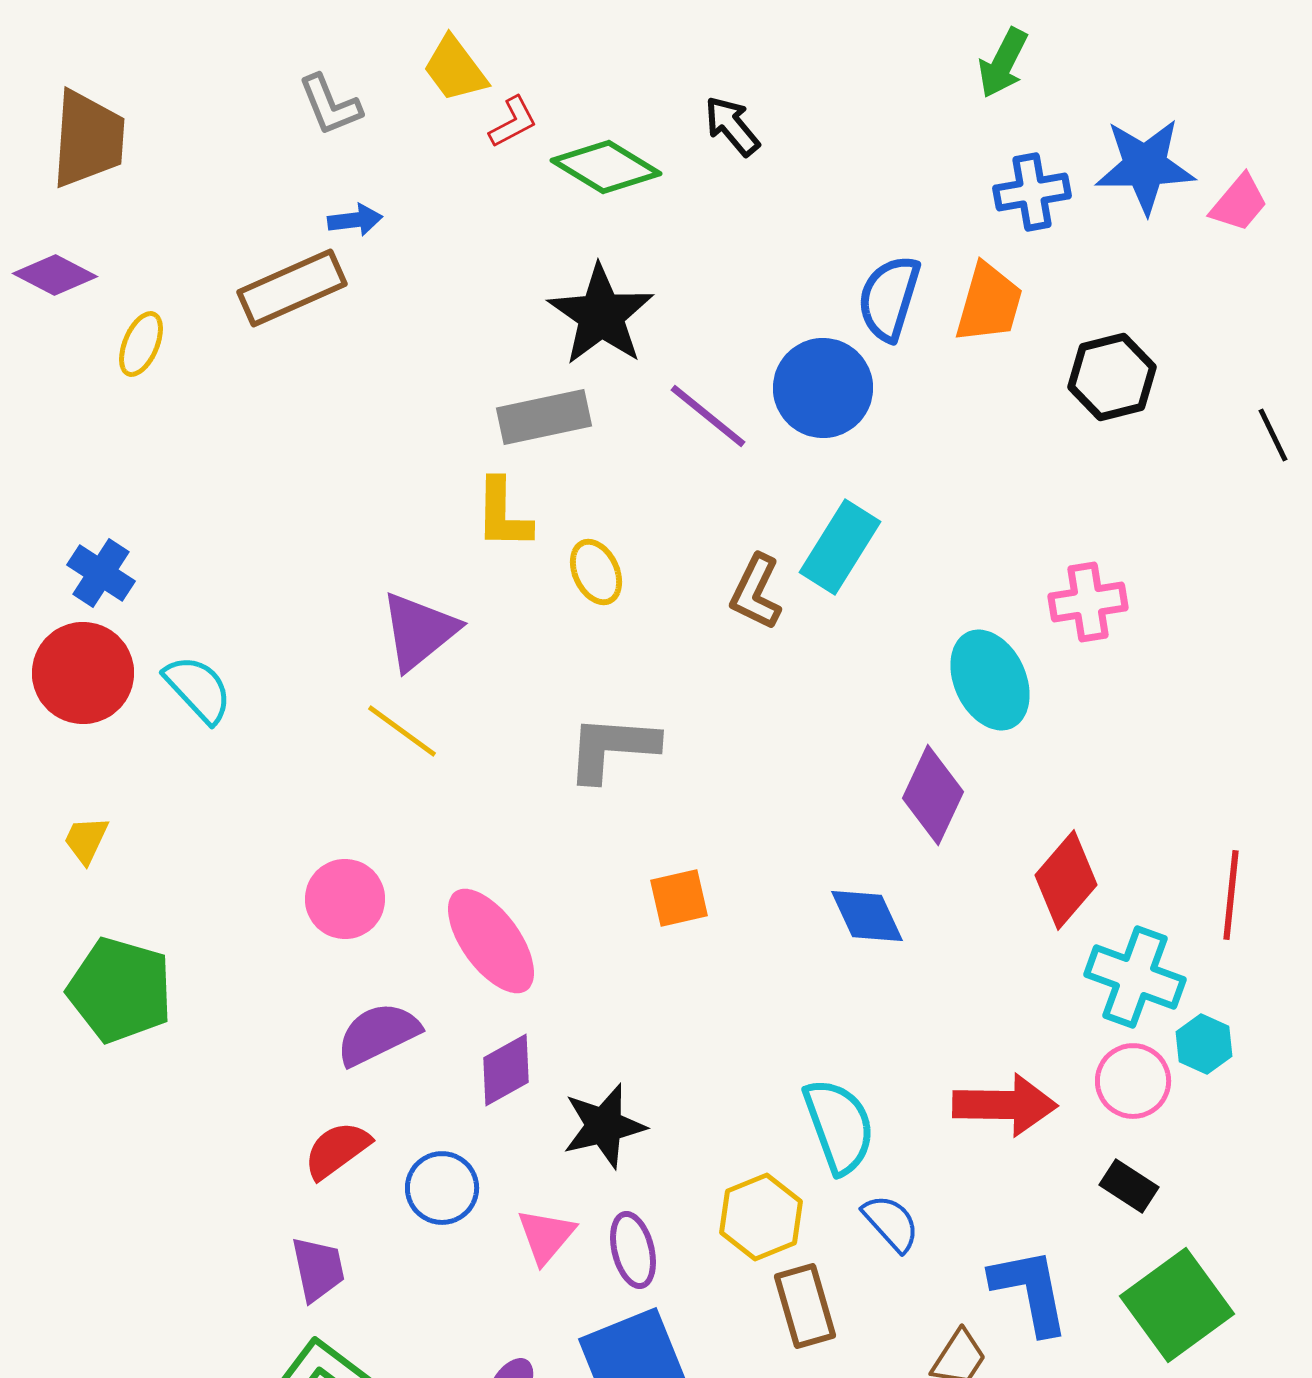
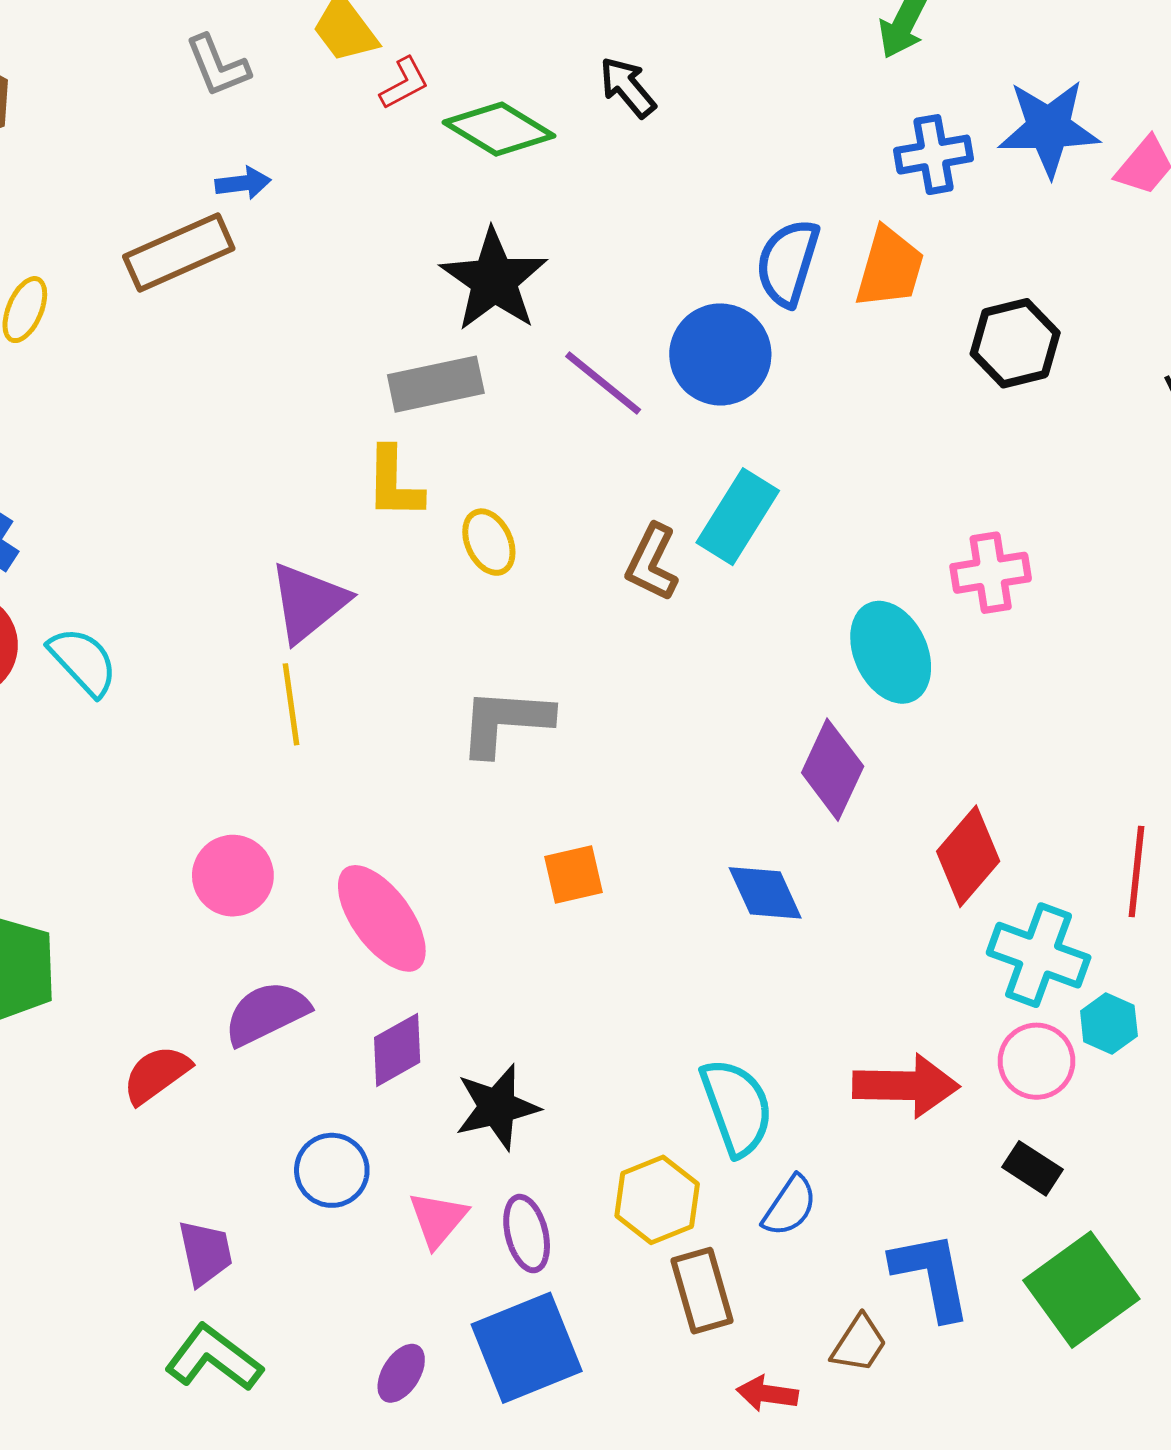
yellow line: (402, 731) -> (291, 704), turned 46
red semicircle: (337, 1150) -> (156, 1074), moved
blue semicircle: (891, 1223) -> (790, 1206), turned 76

